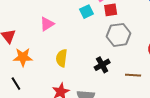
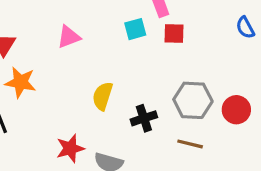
gray hexagon: (119, 35) -> (193, 100), moved
yellow semicircle: (62, 58) -> (103, 96), moved

